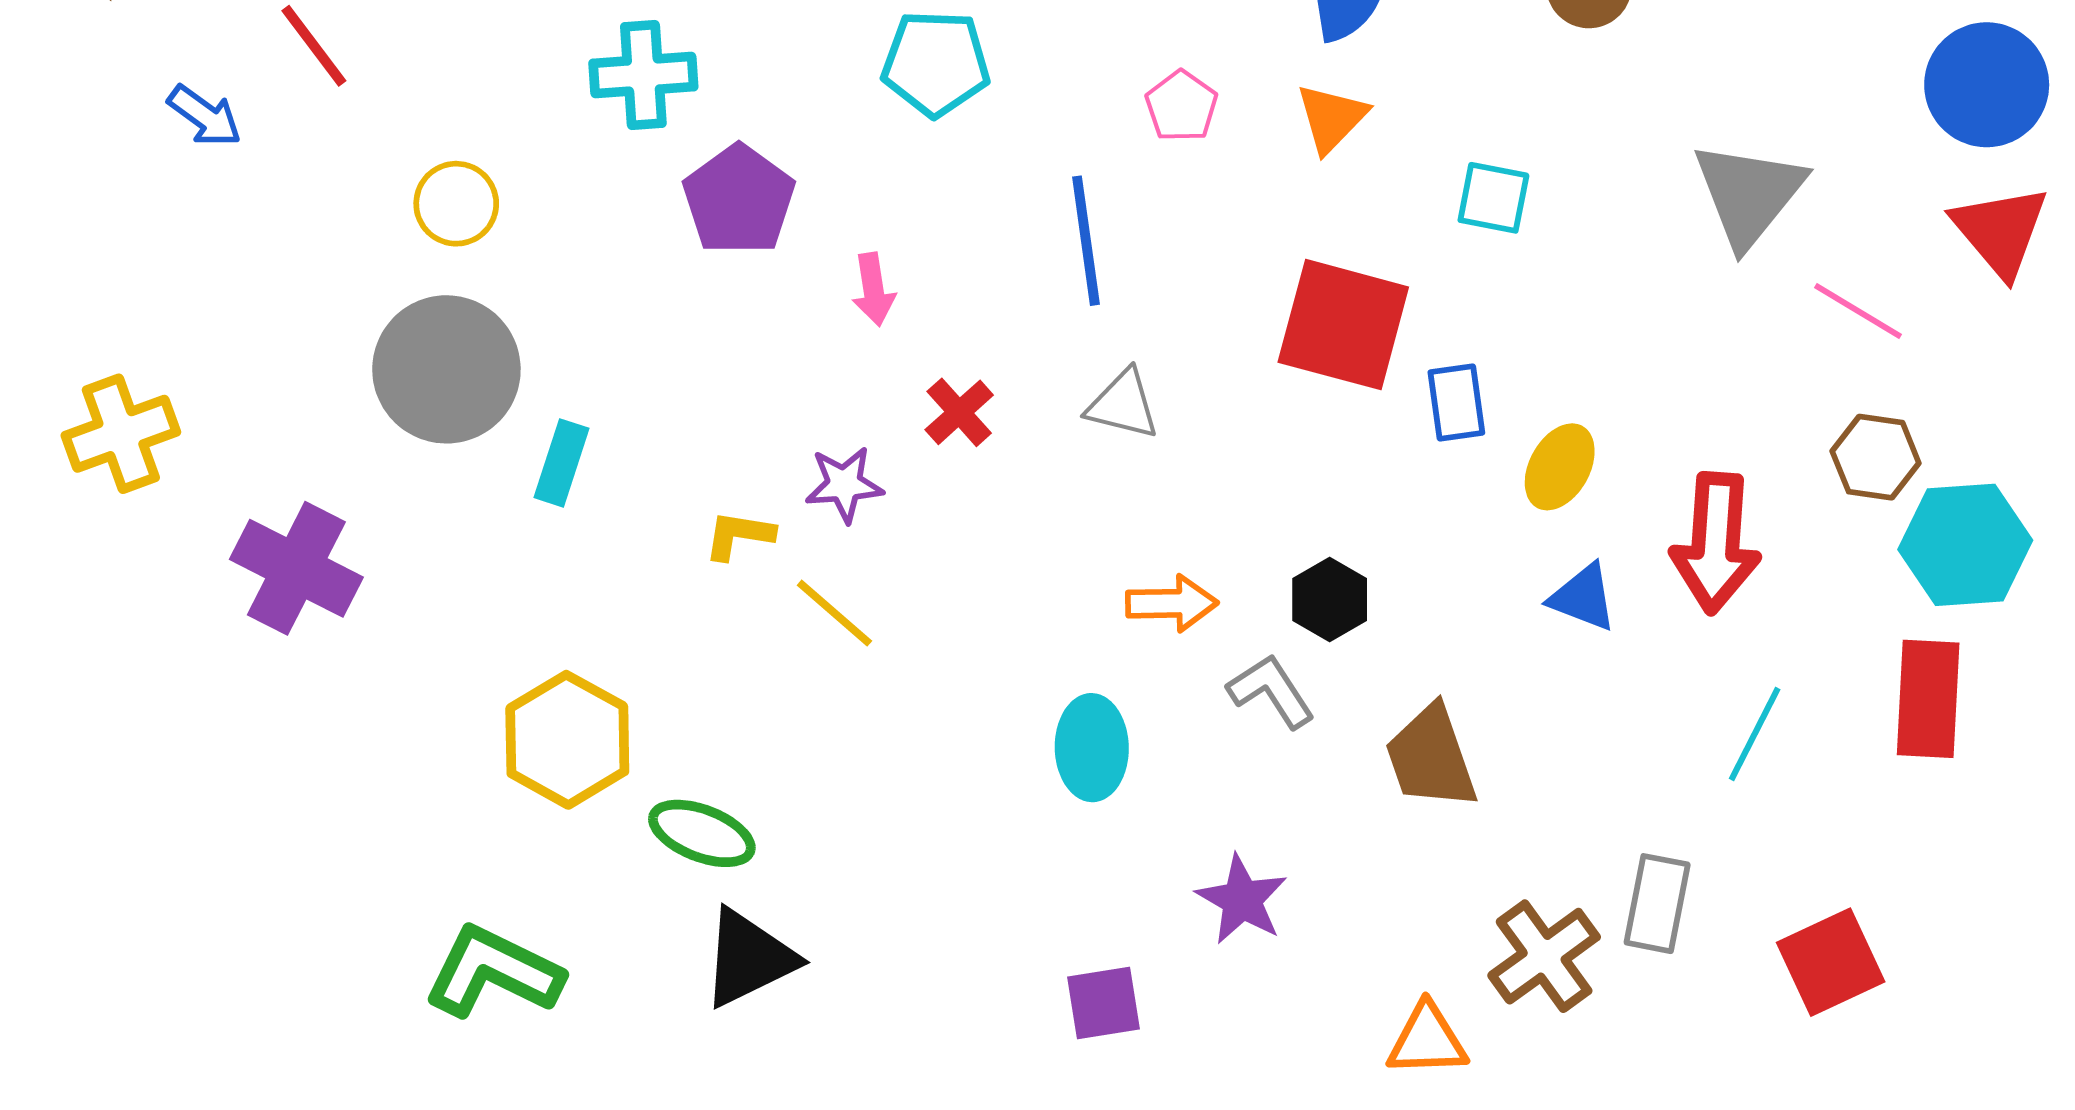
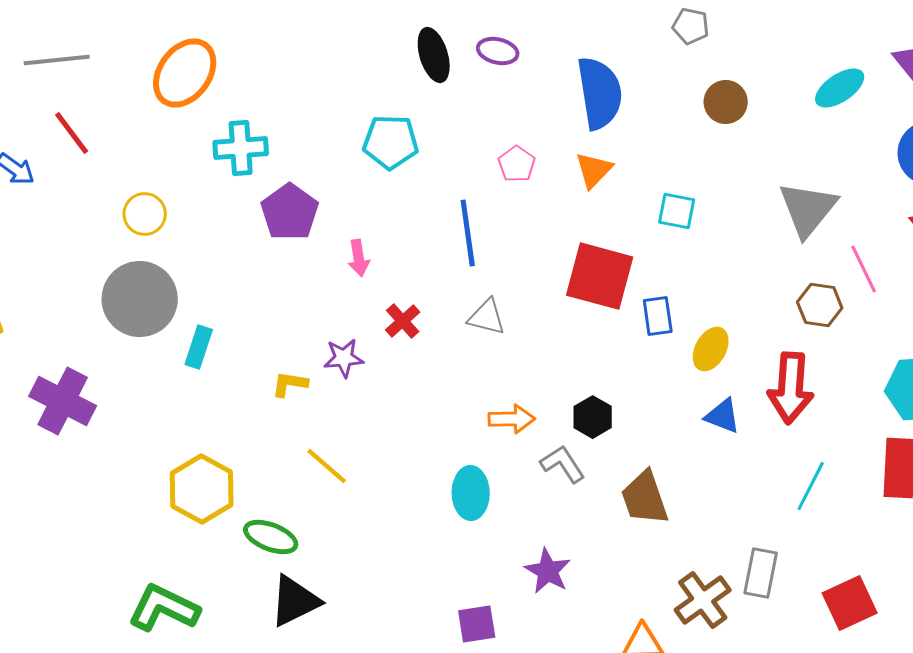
pink line: (1858, 311) -> (864, 269), turned 33
brown hexagon: (1876, 457) -> (820, 305), moved
yellow line: (834, 613) -> (327, 466), moved

